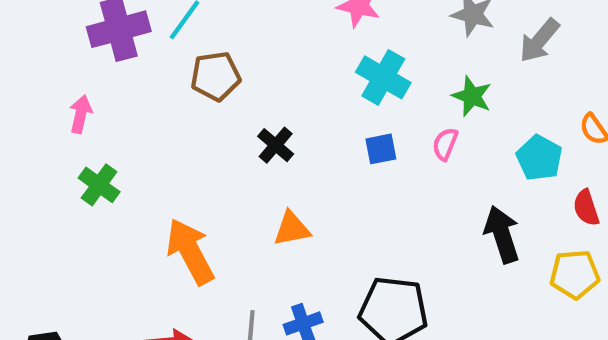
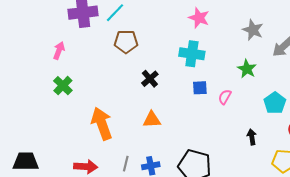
cyan cross: (383, 77) -> (192, 54), moved, turned -30
pink semicircle: (445, 144) -> (225, 97), moved
black arrow: (502, 234) -> (252, 137), size x0.6

